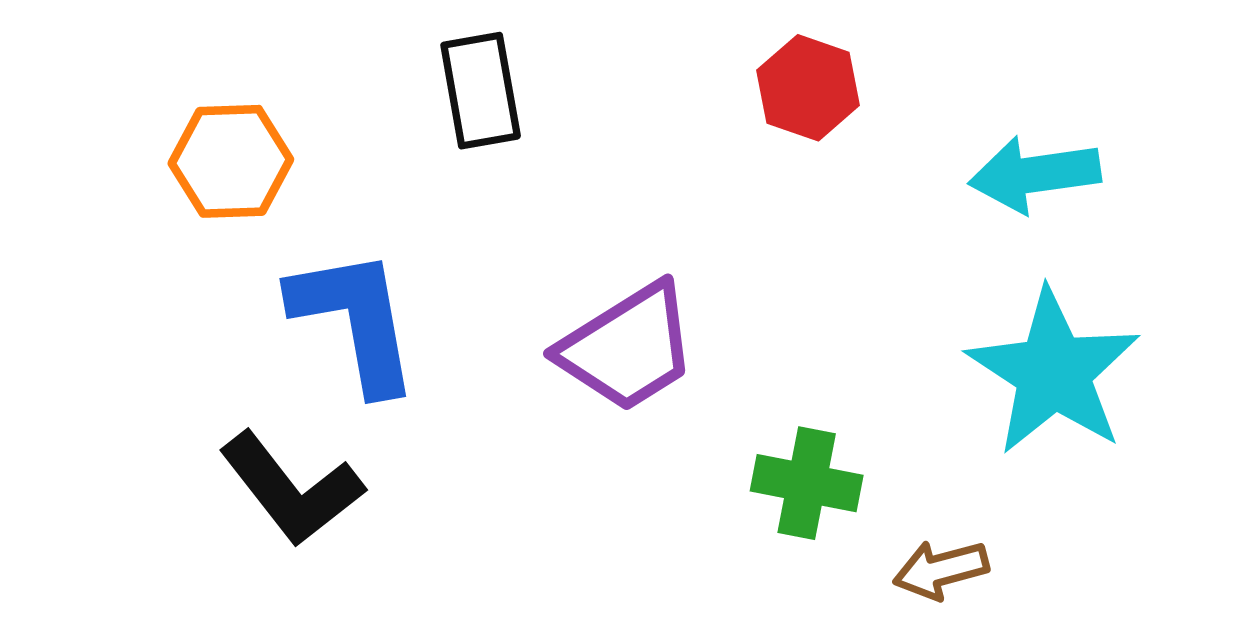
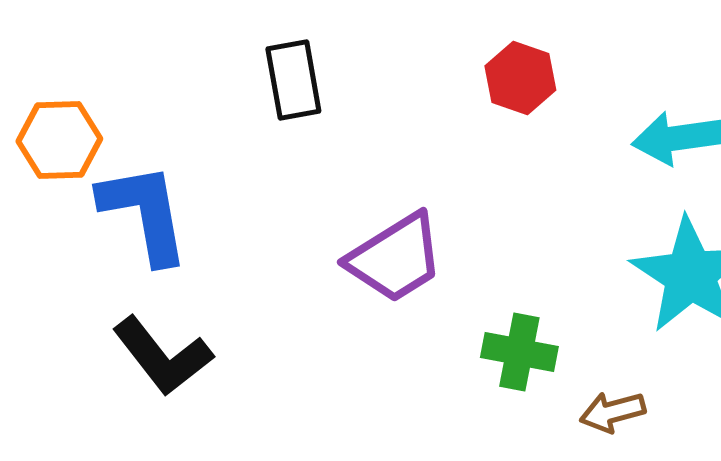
orange hexagon: (231, 161) -> (59, 140), moved
blue L-shape: (355, 320) -> (144, 213), moved

